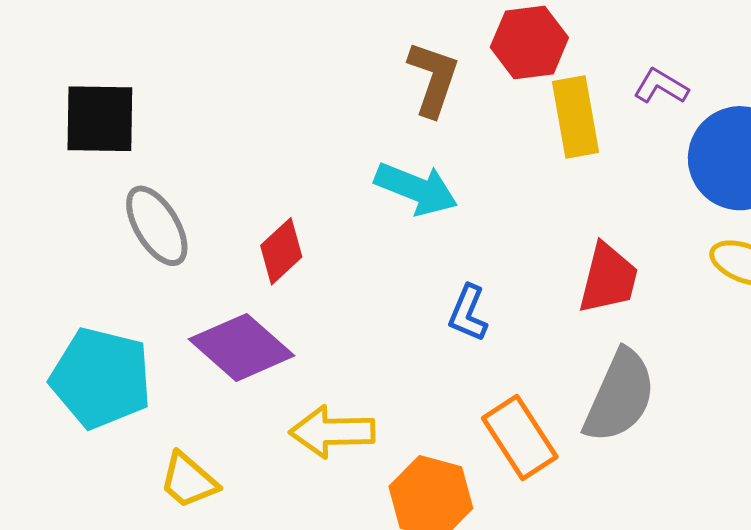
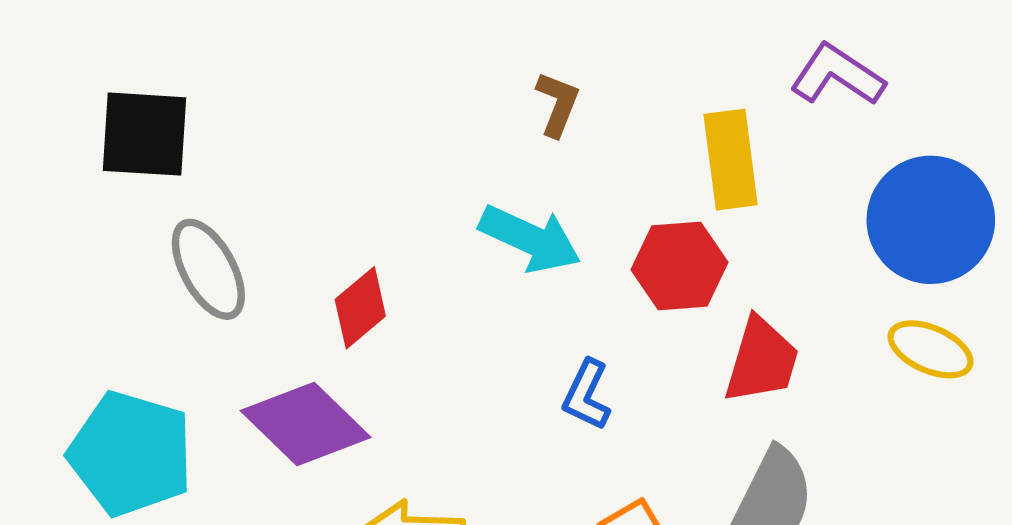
red hexagon: (529, 42) -> (680, 266), moved
brown L-shape: (433, 79) -> (557, 104), size x0.7
purple L-shape: (661, 86) -> (837, 75), moved, size x1.4

